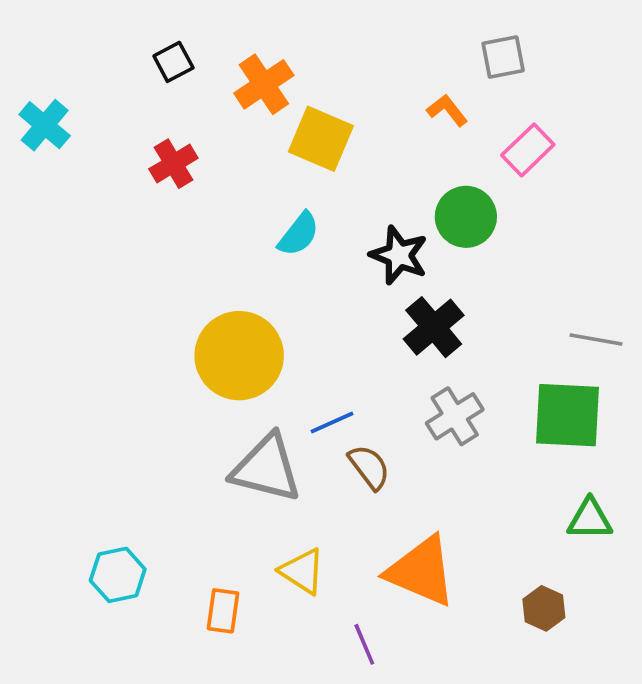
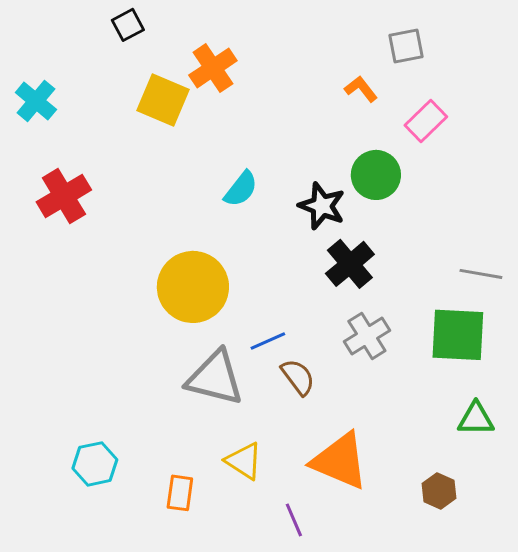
black square: (173, 62) -> (128, 25), moved
yellow square: (321, 139) -> (163, 100), moved
red cross: (173, 164) -> (64, 196), moved, size x1.4

